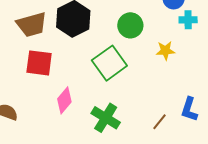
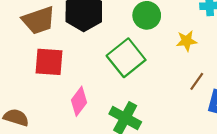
brown line: (159, 122) -> (197, 81), moved

